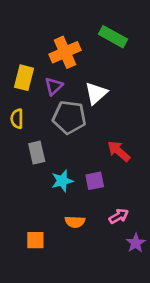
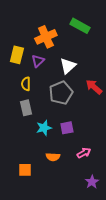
gray pentagon: (69, 117) -> (61, 93), moved, turned -30
yellow semicircle: (17, 119) -> (26, 84), moved
red arrow: (119, 151) -> (94, 87), moved
purple star: (136, 243) -> (92, 182), moved

